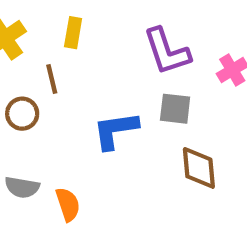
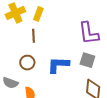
yellow rectangle: (73, 33) -> (38, 14), moved
brown circle: (22, 114) -> (27, 63), moved

